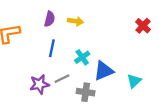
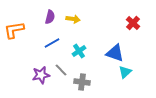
blue line: (52, 48) -> (52, 43), turned 49
blue triangle: (104, 71) -> (115, 53), moved, turned 42
gray line: (62, 79) -> (61, 70), turned 72

